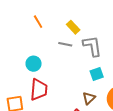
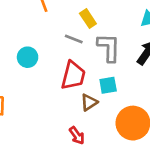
red trapezoid: (39, 90) -> (73, 75), moved
brown triangle: (89, 98) -> (89, 102), moved

